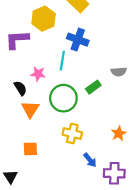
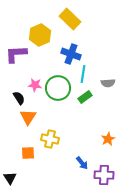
cyan line: (62, 61) -> (83, 74), moved
green circle: (63, 98) -> (58, 88), moved
yellow cross: (72, 133) -> (50, 139), moved

